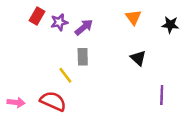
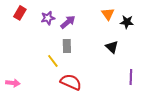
red rectangle: (37, 16) -> (20, 13), moved
black star: (170, 25) -> (127, 22), moved
red semicircle: (53, 101) -> (71, 82), moved

